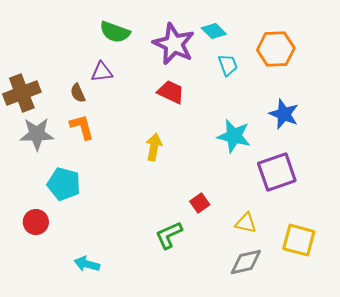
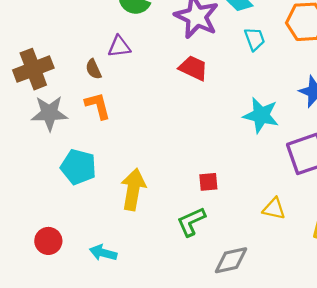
yellow arrow: (154, 147) -> (133, 189), moved, size x1.4
red square: (200, 203) -> (208, 182), moved, turned 30
red circle: (36, 222) -> (48, 241), moved
gray diamond: (246, 262) -> (231, 260), moved

